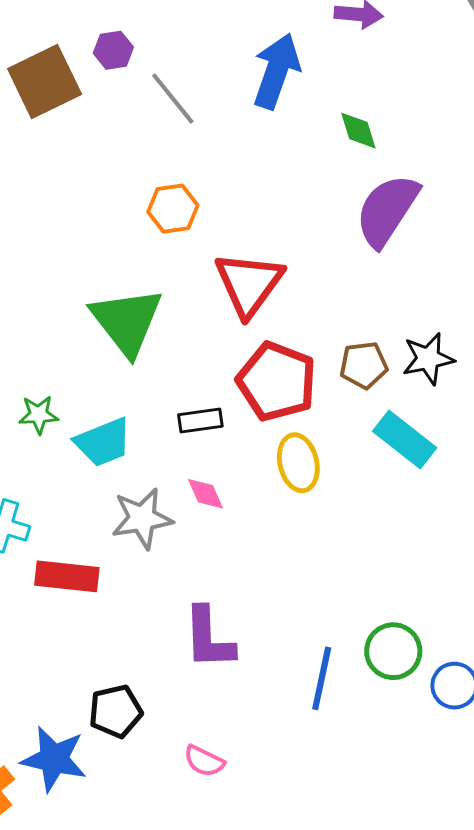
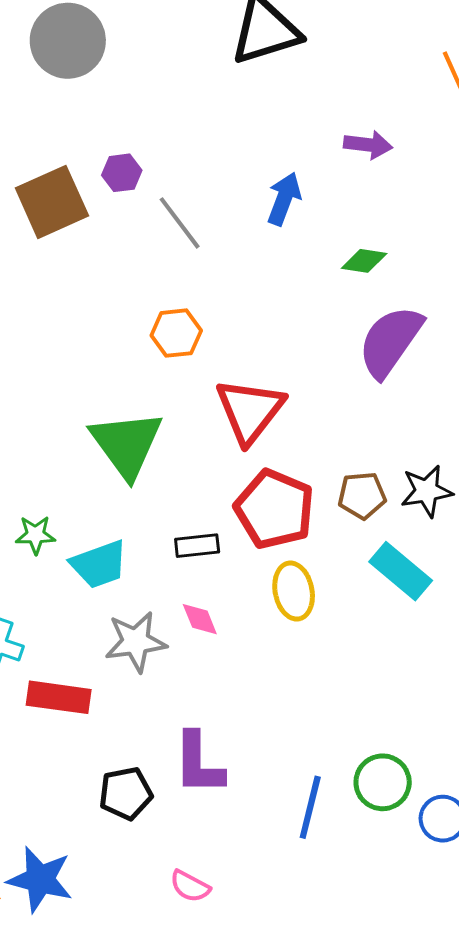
blue arrow: (276, 71) -> (284, 199), size x0.7
green diamond: (358, 131) -> (364, 261), turned -66
black pentagon: (116, 711) -> (126, 793), moved

